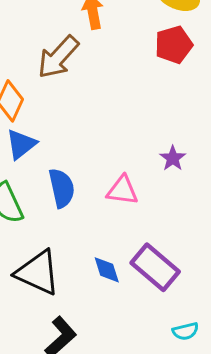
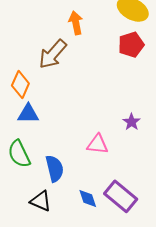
blue triangle: (21, 144) -> (28, 114), turned 40
blue semicircle: (62, 188) -> (55, 169), moved
black triangle: (38, 273) -> (41, 201), size x0.7

